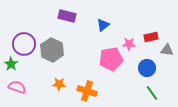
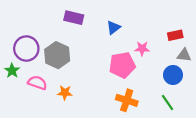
red rectangle: (151, 37) -> (175, 35), moved
blue circle: (147, 68) -> (173, 75), moved
pink semicircle: (17, 87) -> (37, 83), moved
orange cross: (87, 91) -> (127, 100), moved

